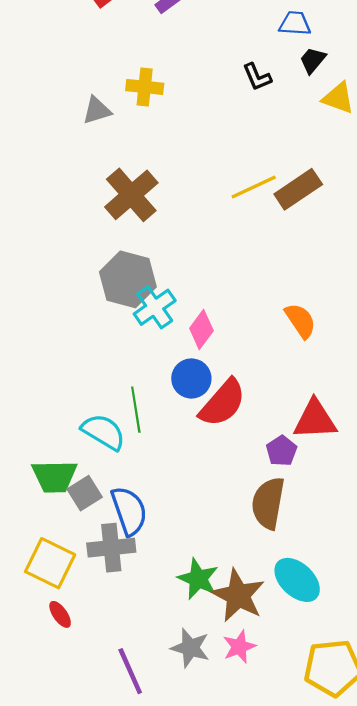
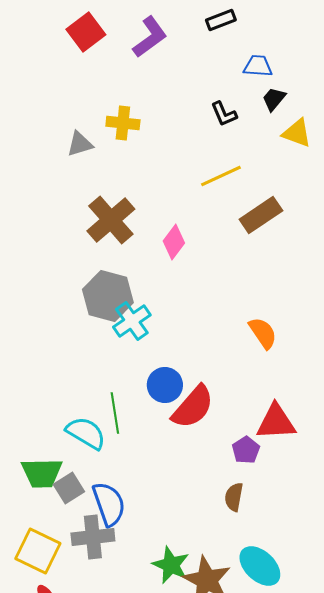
yellow line: (254, 187) -> (221, 176), moved
pink diamond: (201, 330) -> (174, 242), moved
brown semicircle: (268, 503) -> (234, 497), size x0.6

